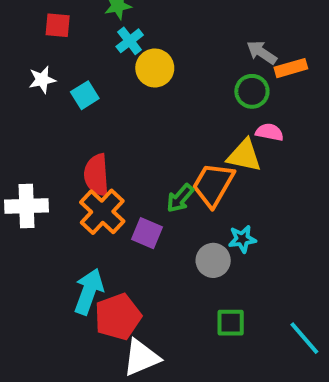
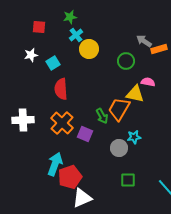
green circle: (252, 91) -> (126, 61), moved
red semicircle: (97, 175) -> (61, 89), moved
green arrow: (180, 198) -> (102, 116), turned -70

